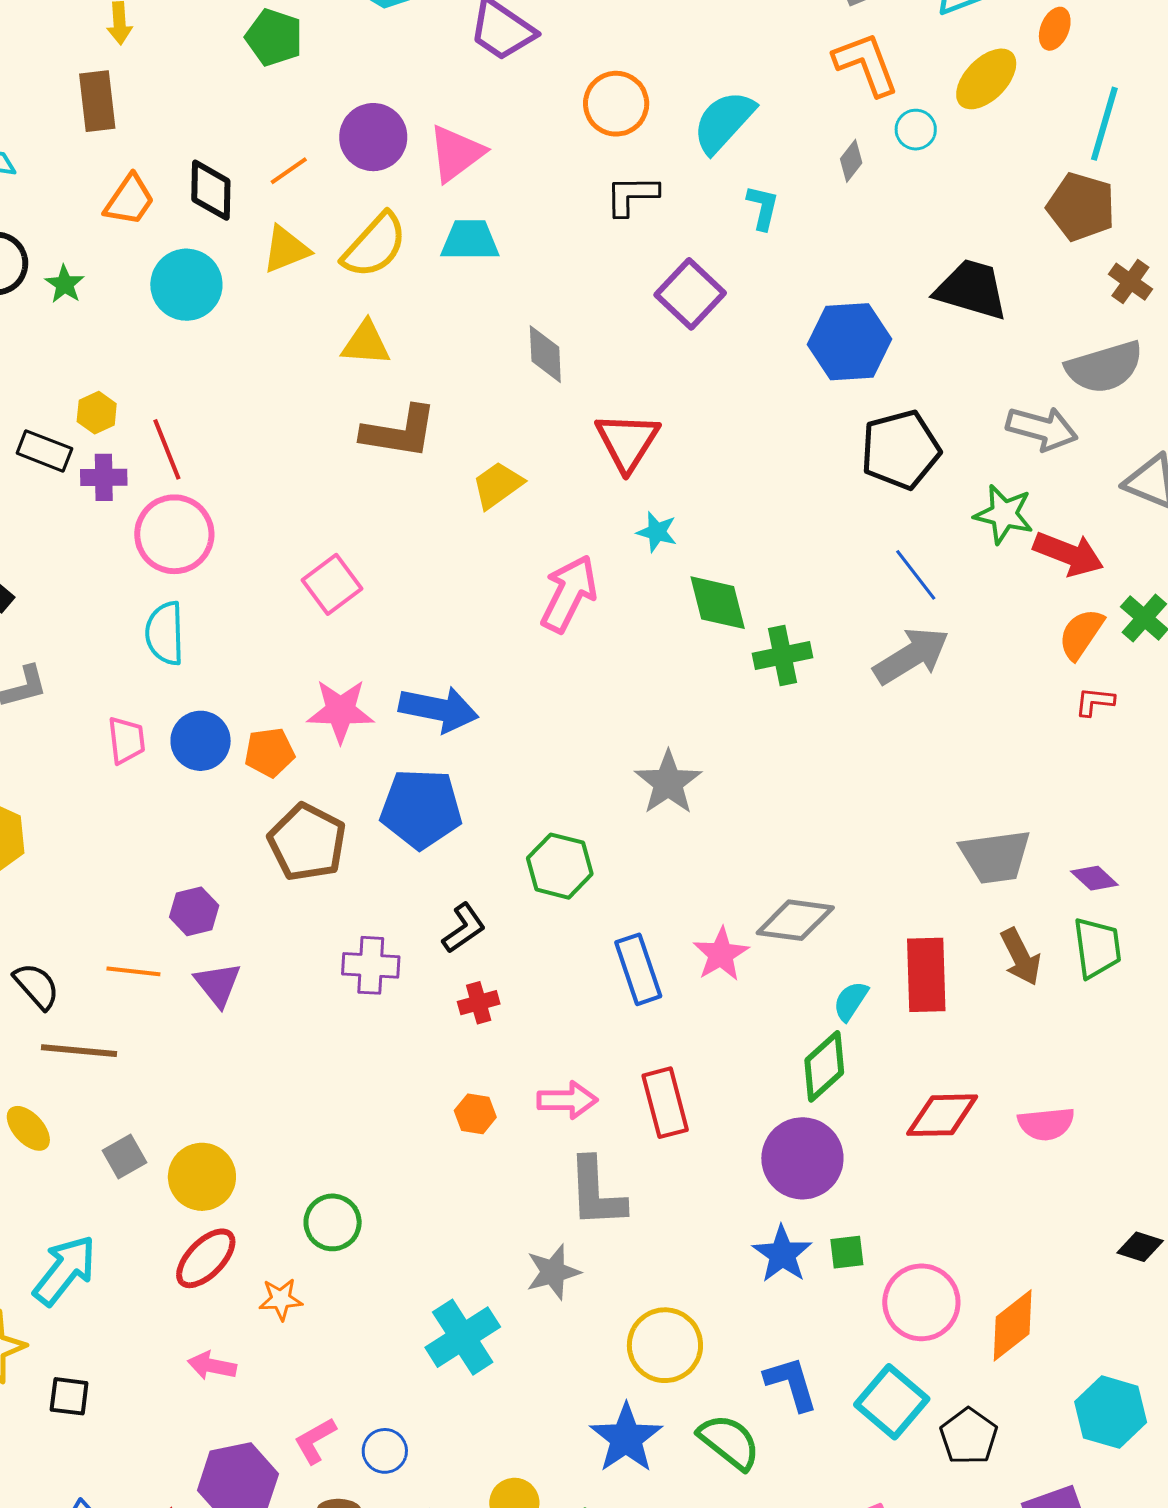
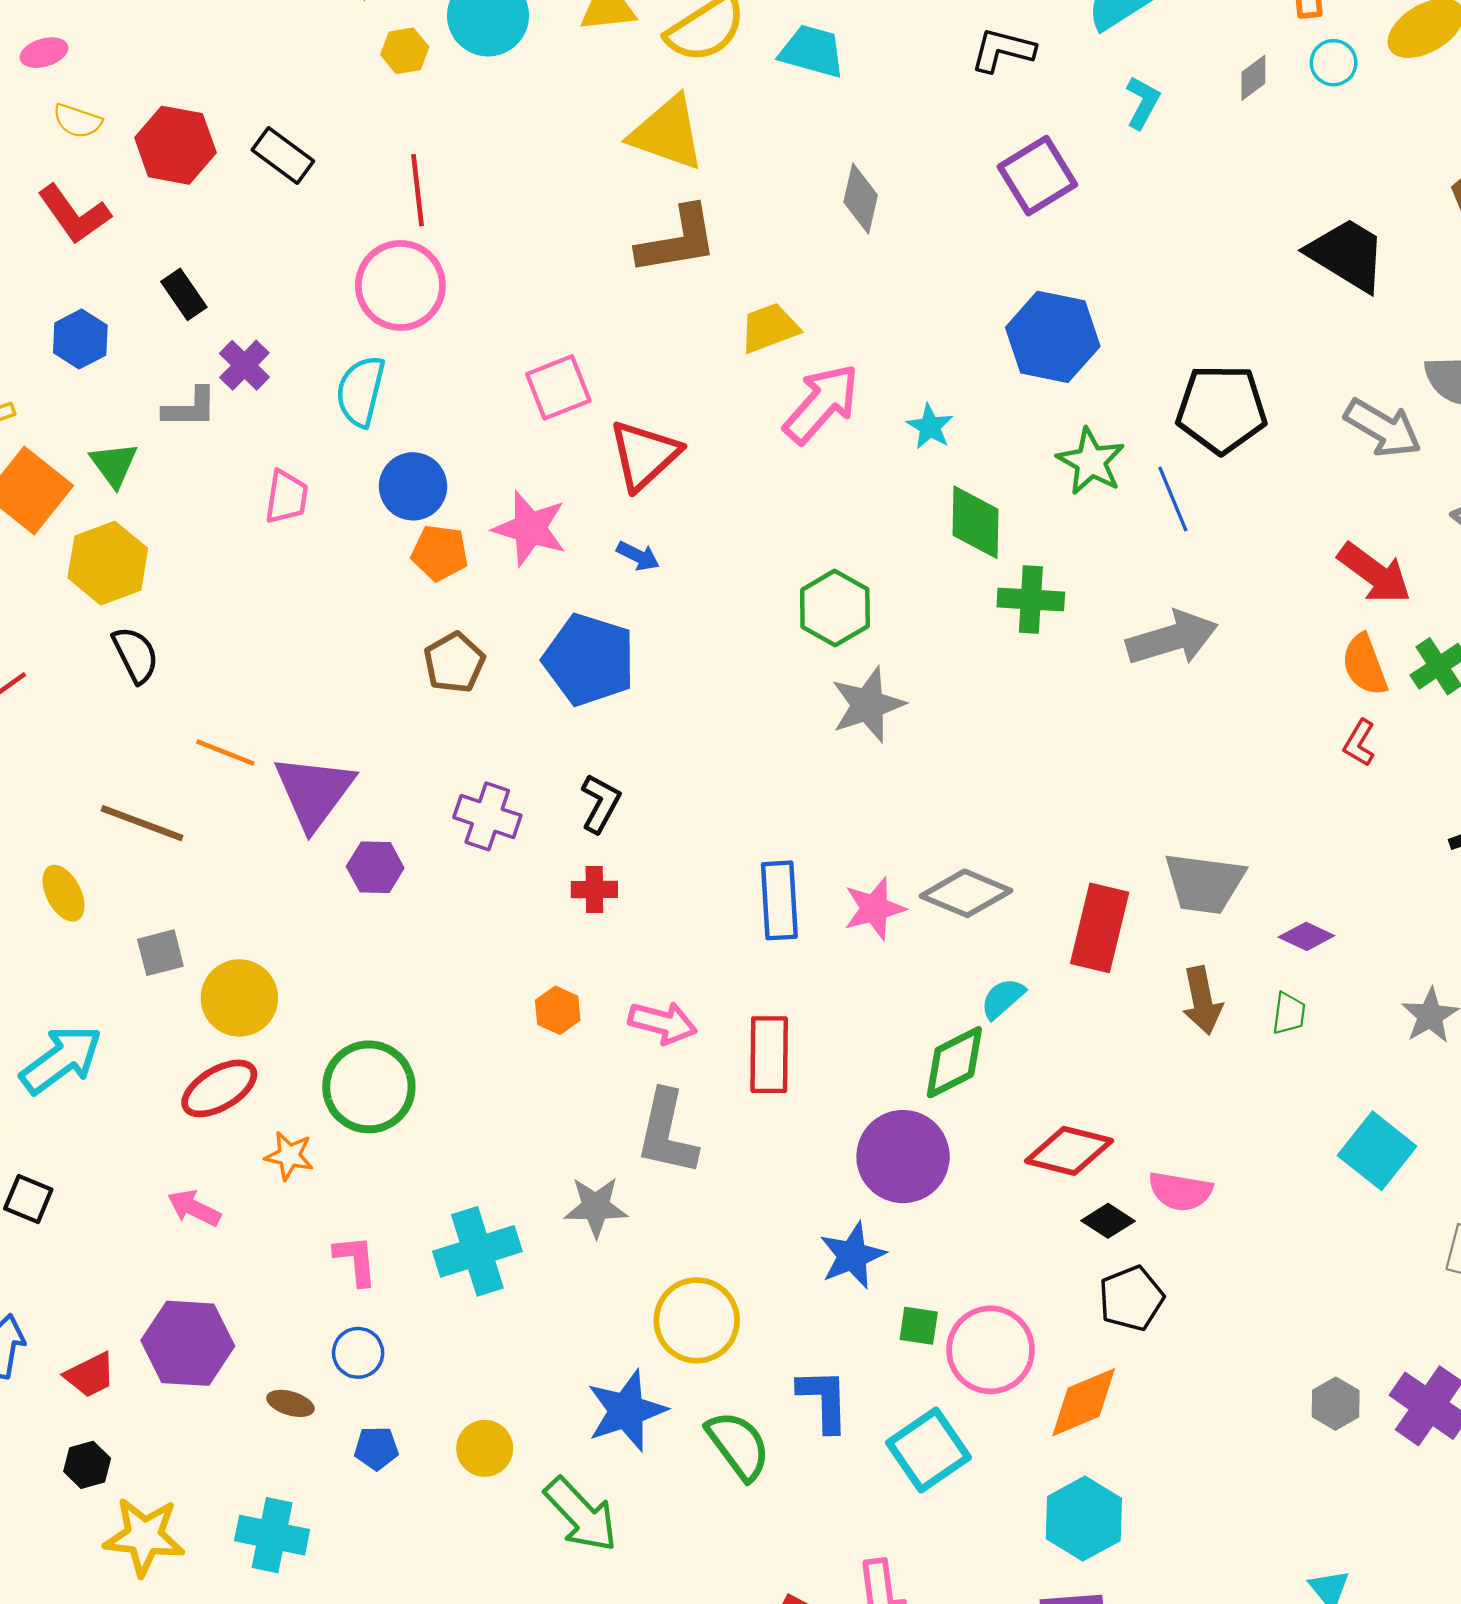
blue hexagon: (850, 342) -> (1053, 337), moved
yellow triangle: (366, 343) -> (667, 133), size x1.4
yellow hexagon: (97, 413) -> (405, 51), moved
brown L-shape: (399, 432) -> (677, 240), turned -34
red triangle: (627, 442) -> (644, 455), moved
purple cross: (104, 477) -> (244, 365), moved, turned 30
green star: (1004, 514) -> (1091, 462), moved
blue line: (916, 575) -> (1173, 499), moved
pink arrow: (569, 594) -> (821, 404), moved
orange semicircle: (1081, 634) -> (1365, 665), turned -70
red L-shape: (1095, 702) -> (1359, 743), turned -81
blue arrow: (439, 709) -> (638, 556), size x0.5
blue circle: (201, 741) -> (413, 486), moved
brown pentagon: (307, 842) -> (454, 663), size x0.7
green hexagon: (560, 866) -> (835, 608), moved
purple diamond: (1094, 878) -> (1306, 936), turned -33
purple hexagon: (194, 911) -> (375, 867), moved
black L-shape: (464, 928) -> (600, 803), turned -42
green trapezoid: (1097, 948) -> (1289, 1013), size x0.6
red rectangle: (926, 975) -> (1100, 928), moved
purple triangle: (218, 984) -> (314, 792), size x1.5
black semicircle: (36, 986) -> (135, 655), moved
green circle: (333, 1222) -> (369, 1087), size x1.4
black diamond: (1140, 1247) -> (1108, 1221), moved
green square: (847, 1252) -> (919, 1326), moved
cyan hexagon: (1111, 1412) -> (1084, 1519), moved
black pentagon: (969, 1436) -> (1131, 1298), moved
pink L-shape: (315, 1441) -> (356, 1260), moved, turned 99

